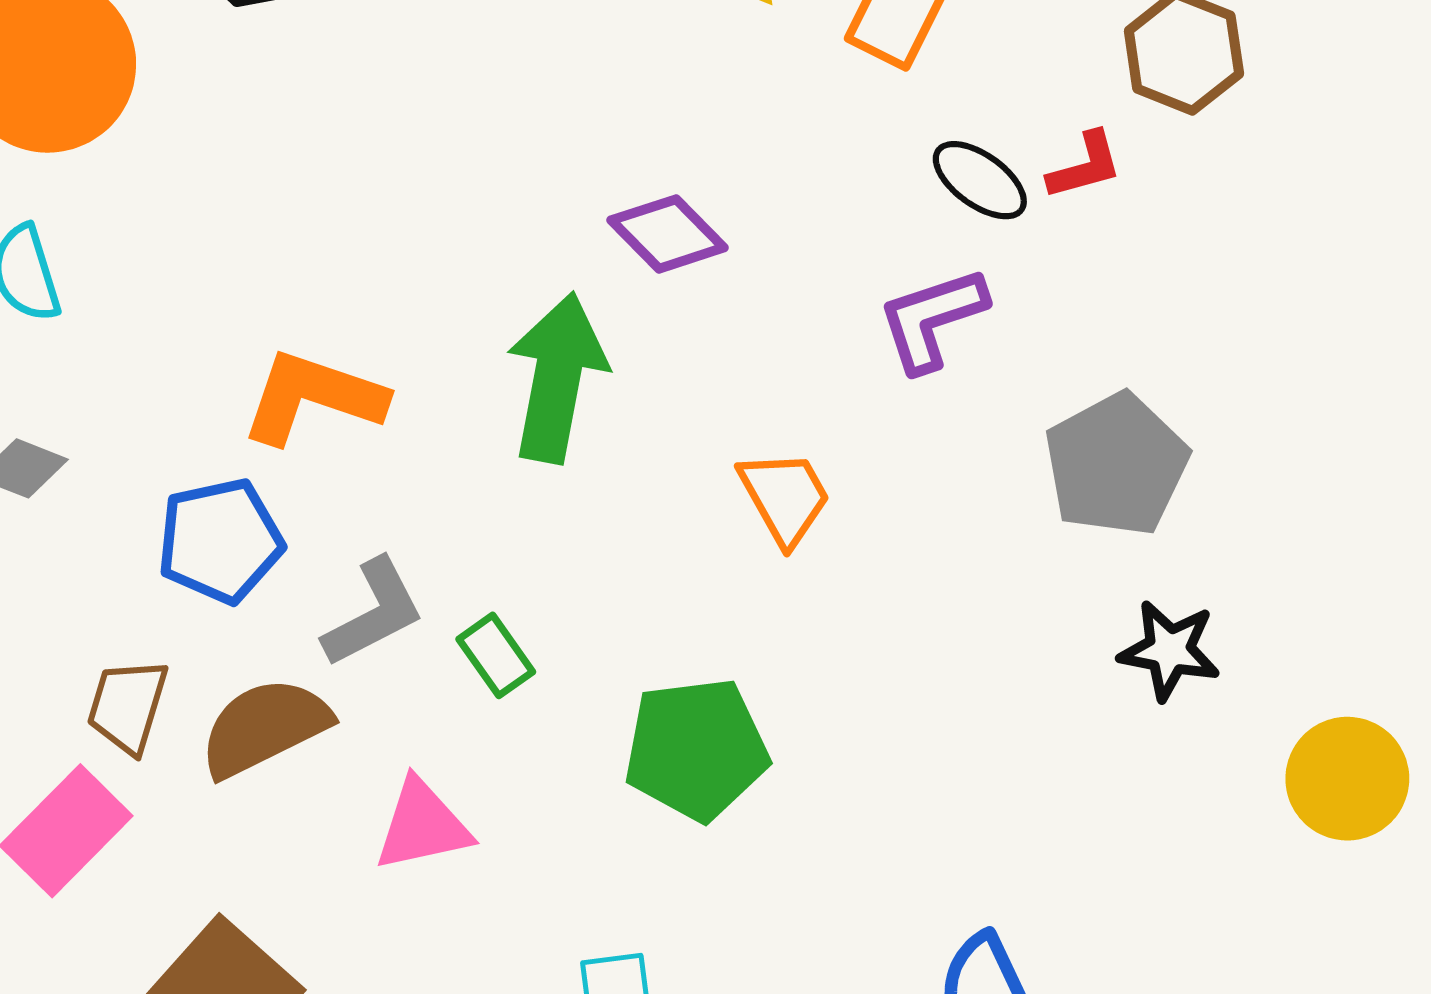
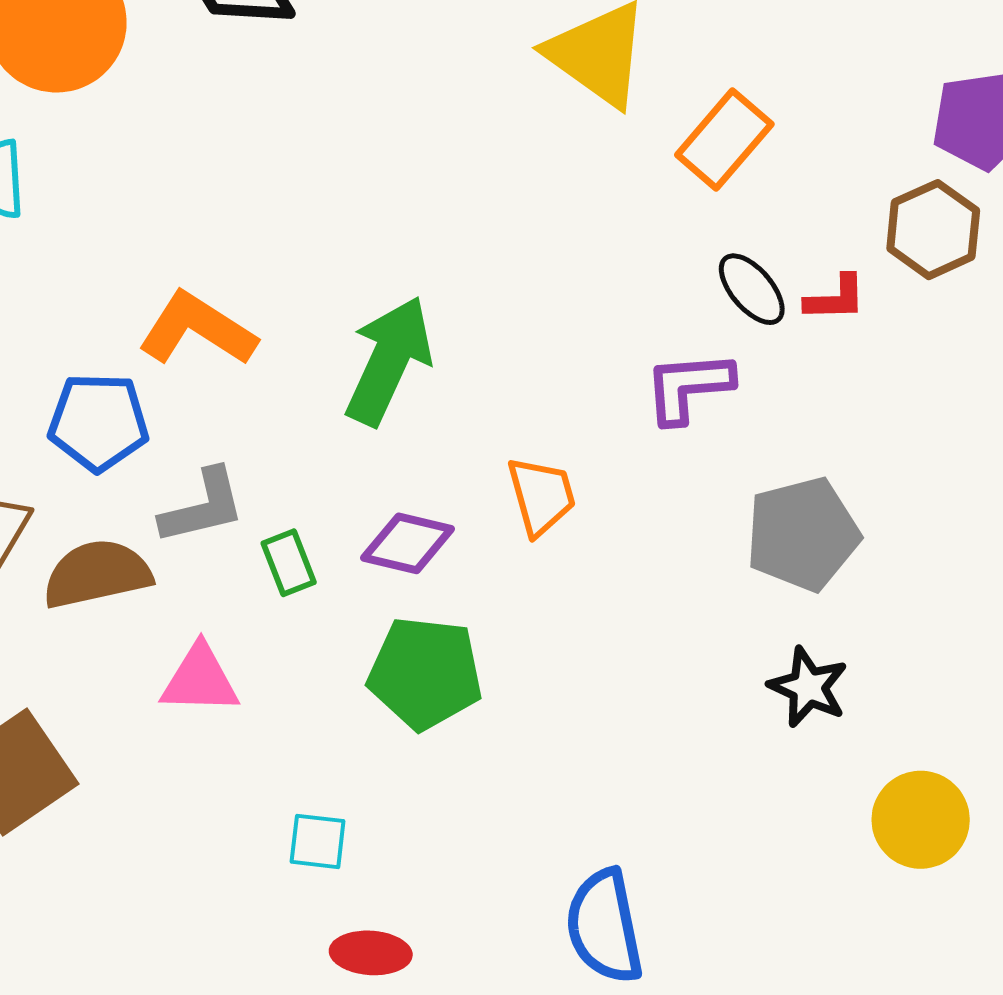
purple diamond: (668, 234) -> (408, 543), moved, turned -46

